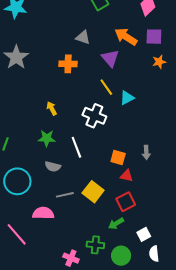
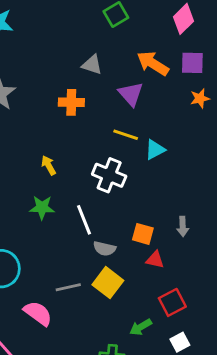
yellow line: (106, 87) -> (126, 135), turned -36
gray semicircle: (53, 166) -> (104, 249), moved
red square: (126, 202) -> (172, 302), moved
pink semicircle: (43, 213) -> (38, 313), turned 35

